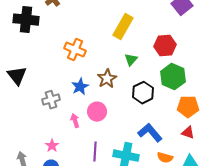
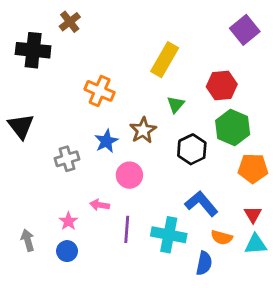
pink arrow: (75, 121) -> (100, 205), moved, turned -64
red triangle: (188, 133) -> (253, 214), moved, turned 40

